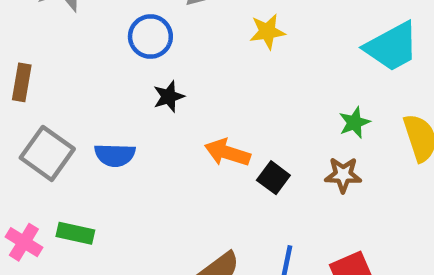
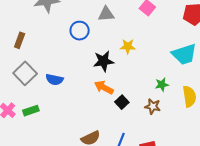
yellow star: (267, 32) -> (128, 46), moved
black star: (169, 97) -> (103, 61), moved, size x1.5
green rectangle: (75, 233) -> (31, 111), turned -42

